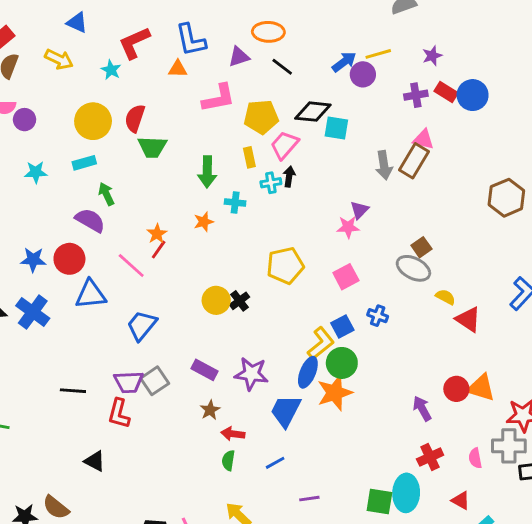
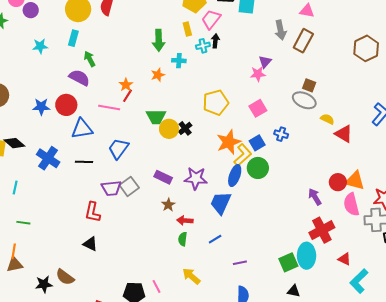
green trapezoid: (152, 147) -> (156, 117), moved
brown rectangle: (414, 161) -> (303, 41), moved
cyan rectangle: (84, 163) -> (73, 38), turned -56
brown square: (421, 247) -> (309, 85), turned -32
pink line: (131, 266) -> (109, 108), turned -30
blue cross: (33, 312) -> (48, 158), moved
black line: (73, 391) -> (84, 162), moved
orange star: (335, 393) -> (229, 142), moved
red L-shape: (119, 414) -> (93, 212), moved
red cross: (430, 457) -> (322, 230), size x1.4
pink semicircle: (475, 458) -> (351, 204), moved, size x1.6
green square: (379, 501) -> (288, 262), turned -30

